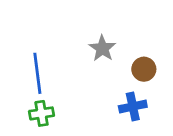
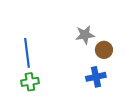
gray star: (102, 48) -> (85, 35), moved, turned 30

